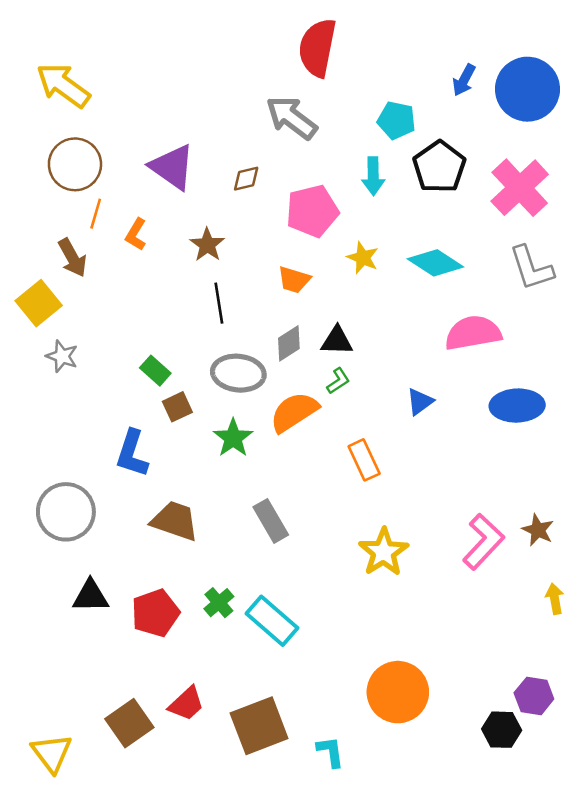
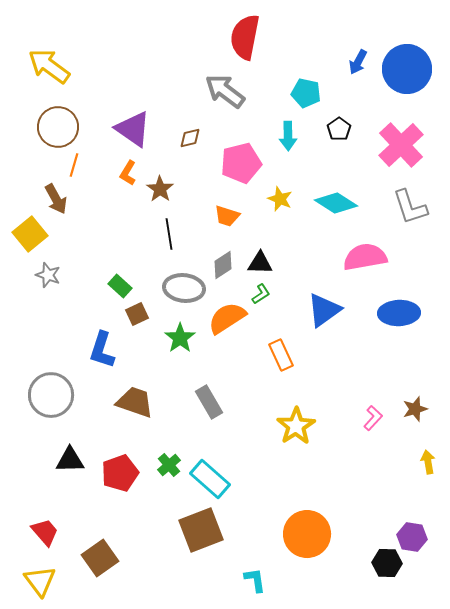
black pentagon: (439, 167) -> (339, 129), size x0.6
orange L-shape: (136, 234) -> (128, 173), moved
blue triangle: (420, 402) -> (324, 310), size x1.6
brown star: (538, 530) -> (415, 409), turned 30
pink L-shape: (483, 542) -> (373, 418), size x0.6
red trapezoid: (186, 704) -> (45, 532), moved, turned -88
brown square: (259, 726) -> (201, 530), moved

